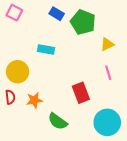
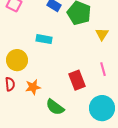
yellow triangle: (107, 44) -> (102, 34), turned -32
pink line: (108, 73) -> (103, 69), moved

